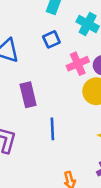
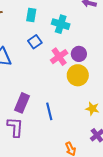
purple rectangle: (28, 95) -> (22, 103), moved, turned 48

